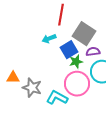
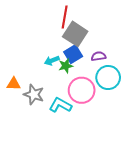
gray square: (84, 34) -> (75, 34), moved
cyan arrow: (49, 39) -> (52, 61), moved
green star: (76, 62) -> (66, 66), moved

